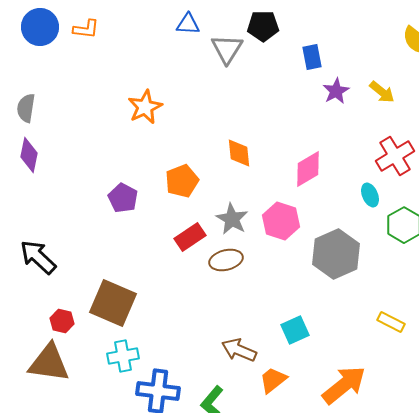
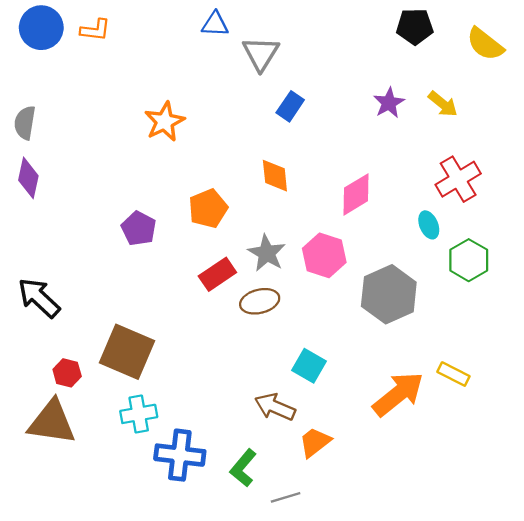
black pentagon: (263, 26) -> (415, 26), moved
blue rectangle: (312, 57) -> (290, 106), moved, turned 45
cyan square: (295, 330) -> (309, 366), moved, turned -36
orange arrow: (344, 385) -> (398, 394), moved

